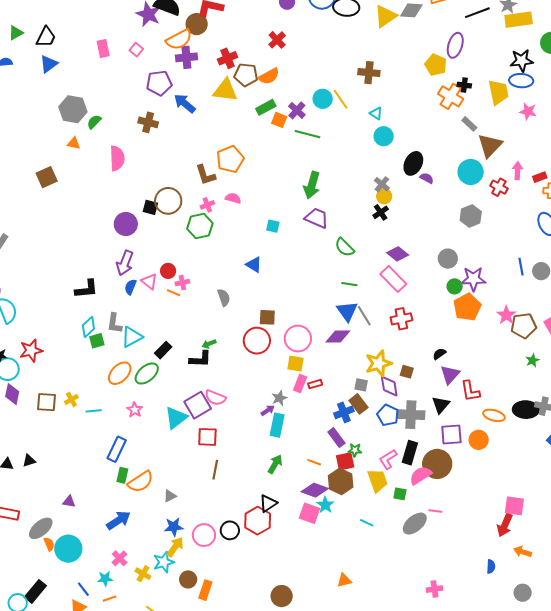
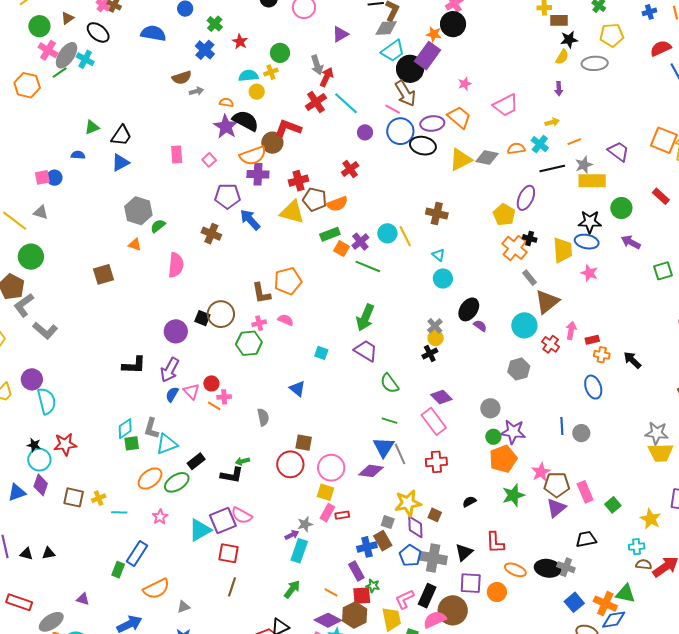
black L-shape: (86, 289) -> (134, 365), moved
green star: (533, 360) -> (513, 495), moved, size x1.6
purple triangle: (450, 375) -> (556, 508), moved
green rectangle: (122, 475) -> (118, 570), moved

